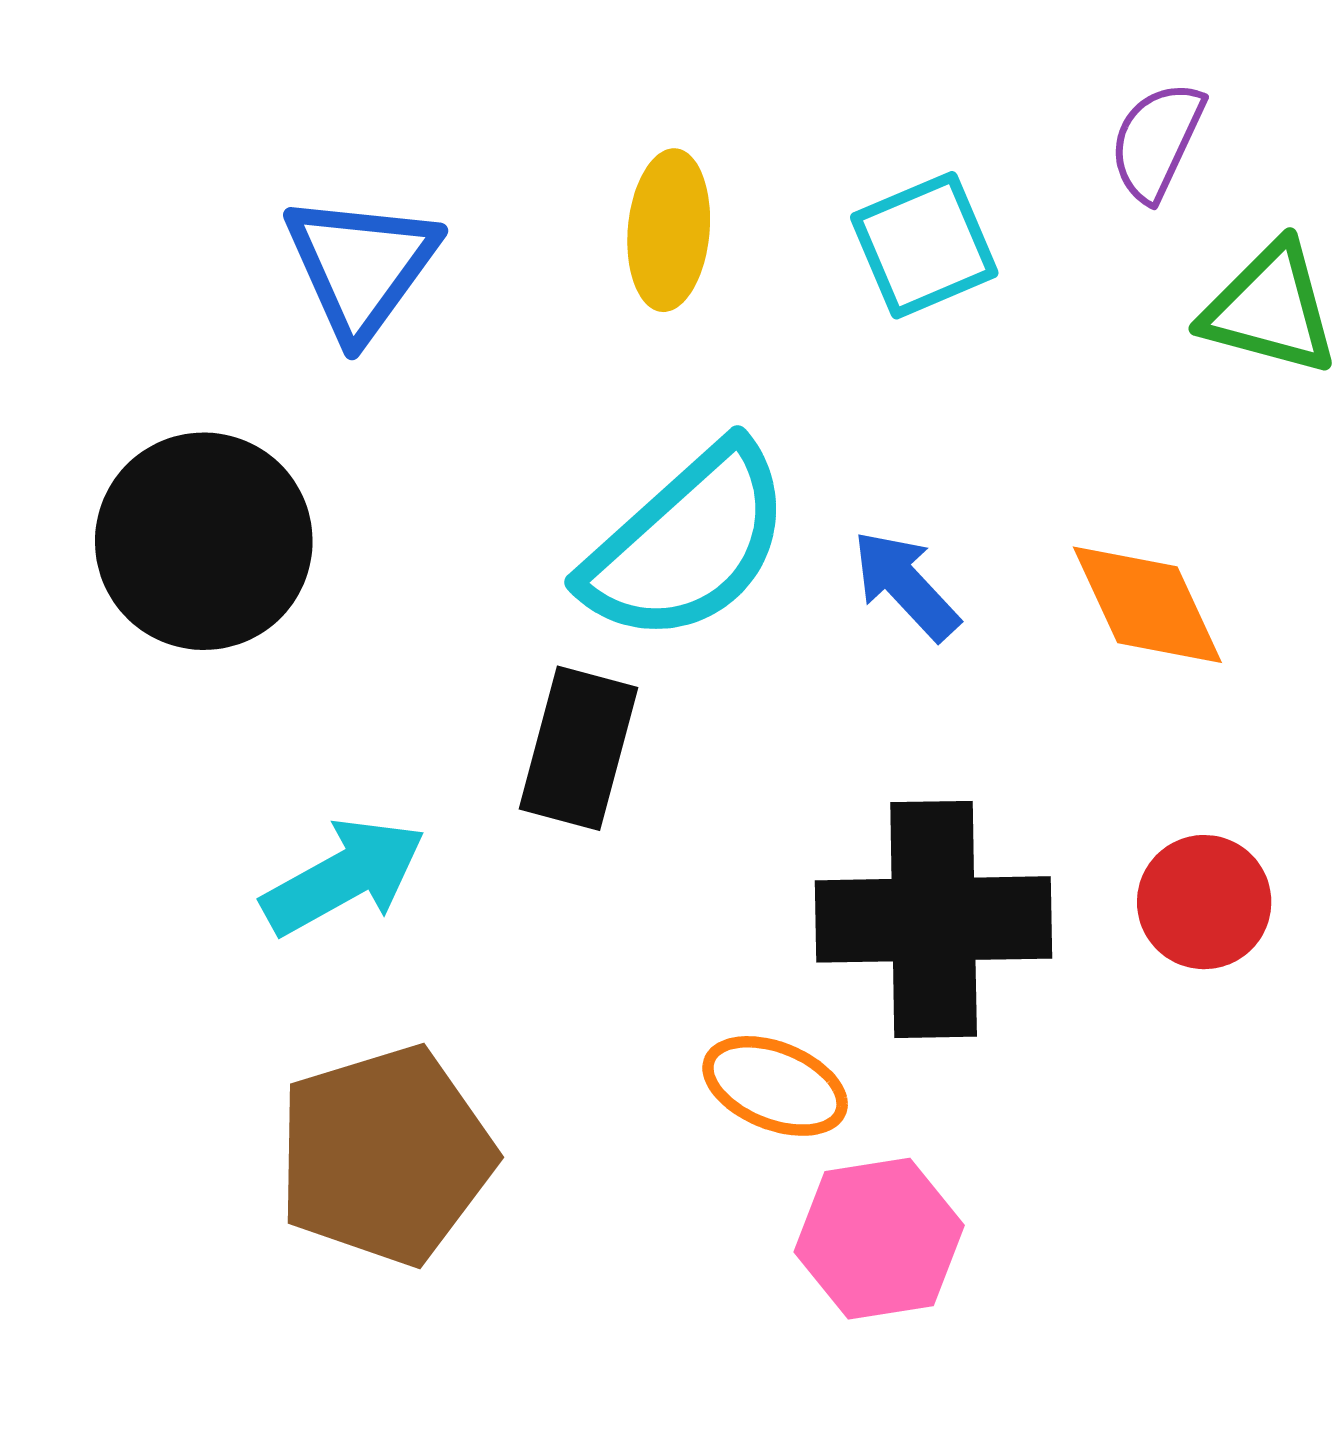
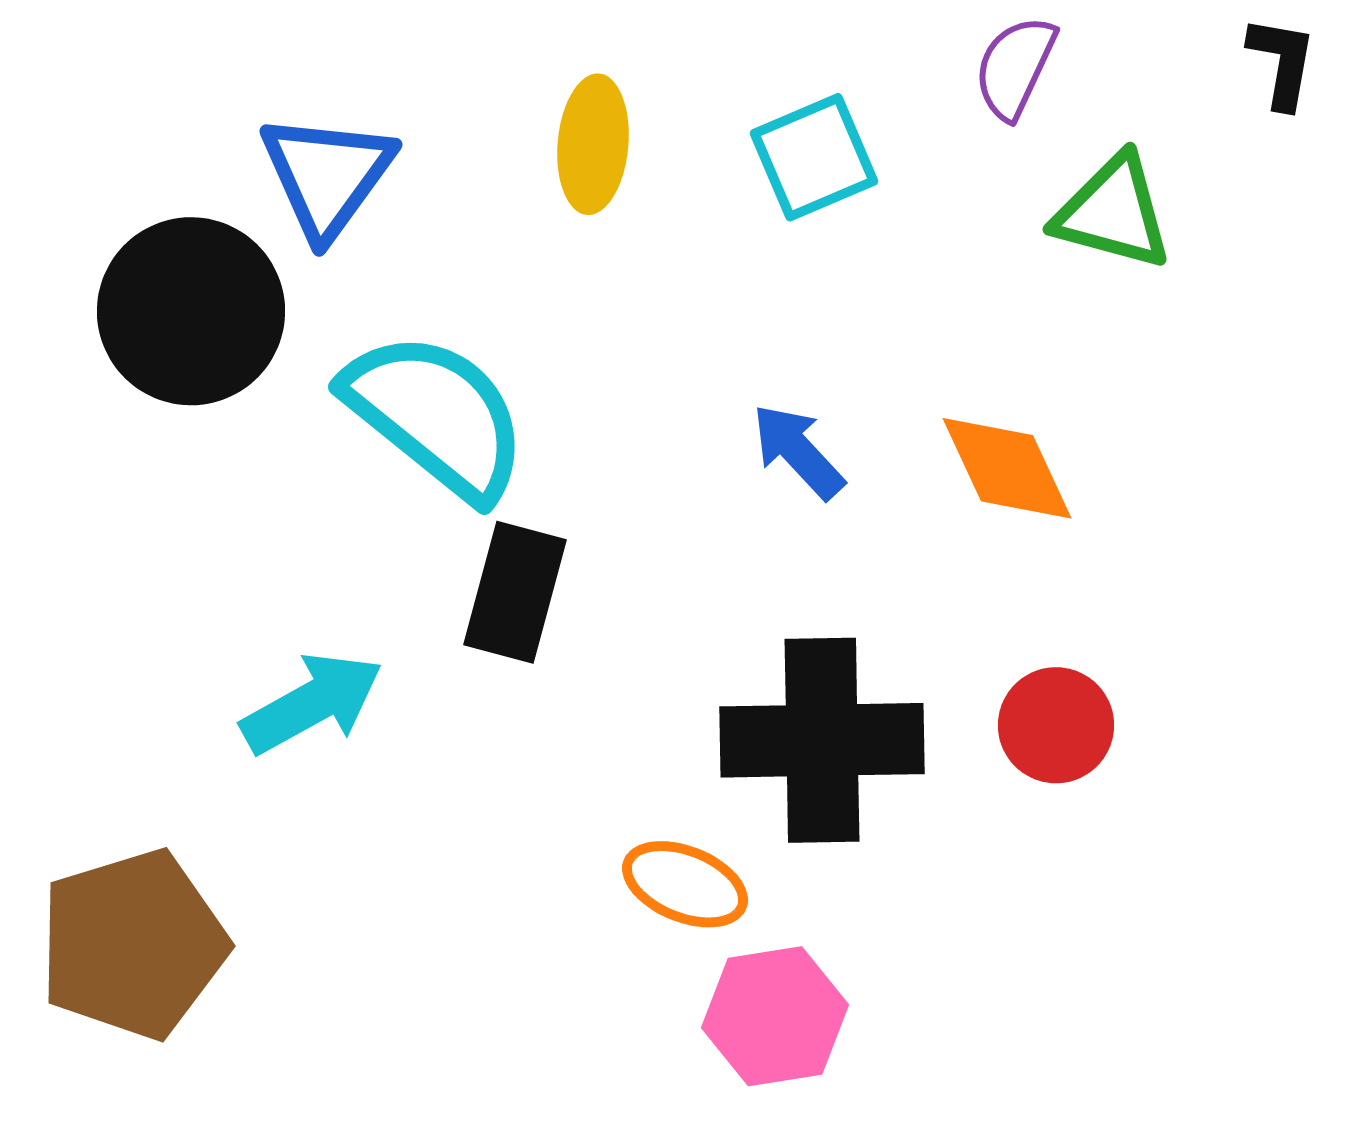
black circle: (204, 541) -> (191, 311), moved
cyan semicircle: (687, 544) -> (436, 415), moved, turned -99
brown pentagon: (385, 1155) -> (133, 944), moved

